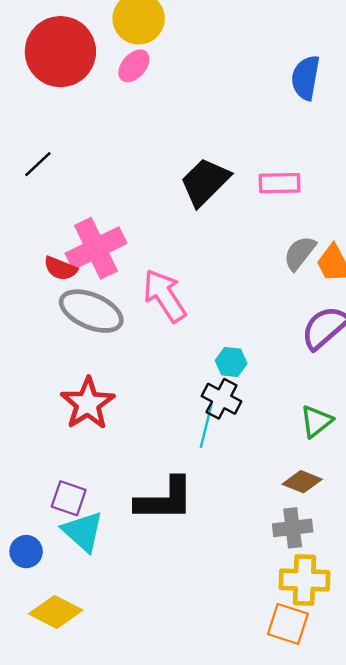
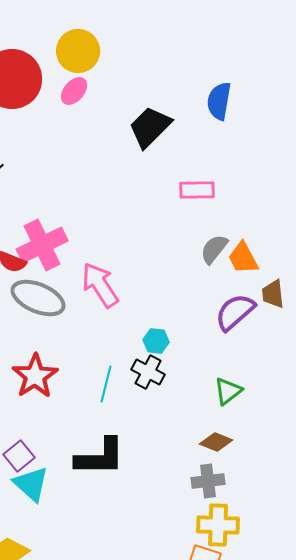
black trapezoid: (205, 182) -> (150, 127), moved
cyan line: (206, 426) -> (106, 384), moved
purple square: (69, 498) -> (19, 456), turned 32

